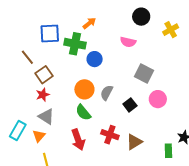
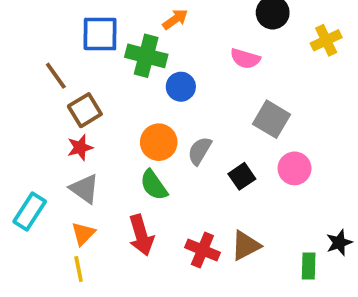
red cross: (110, 135) -> (202, 250), moved
orange triangle: (39, 136) -> (83, 234), moved

